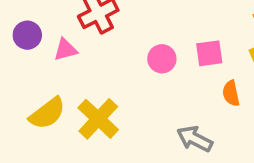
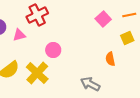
pink square: (209, 53) -> (103, 19), moved, turned -35
pink circle: (162, 59) -> (53, 50), moved

